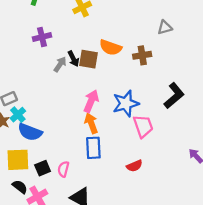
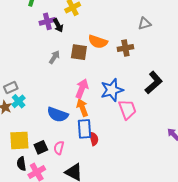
purple cross: (42, 37) -> (47, 21), moved
black arrow: (73, 59) -> (58, 25), moved
blue semicircle: (30, 132) -> (58, 115), moved
red semicircle: (134, 166) -> (94, 139), moved, turned -80
black semicircle: (20, 187) -> (21, 164), turned -136

